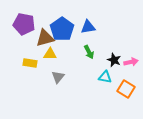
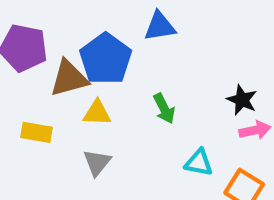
blue triangle: (88, 27) -> (160, 26), moved
yellow triangle: (50, 54) -> (97, 113), moved
black star: (114, 60) -> (242, 100), moved

